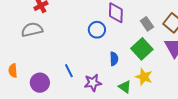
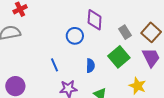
blue line: (69, 71) -> (54, 65), moved
yellow star: (144, 77) -> (138, 86), moved

